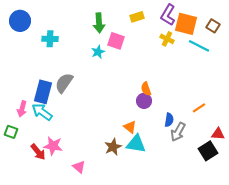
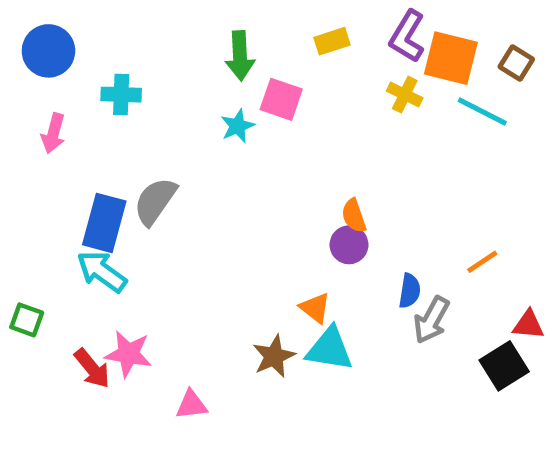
pink arrow: (22, 109) -> (53, 133), moved
pink triangle: (79, 167) -> (191, 405), turned -48

